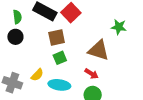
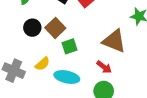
black circle: (15, 37) -> (32, 28), moved
brown square: (57, 37) -> (55, 28), moved, turned -36

